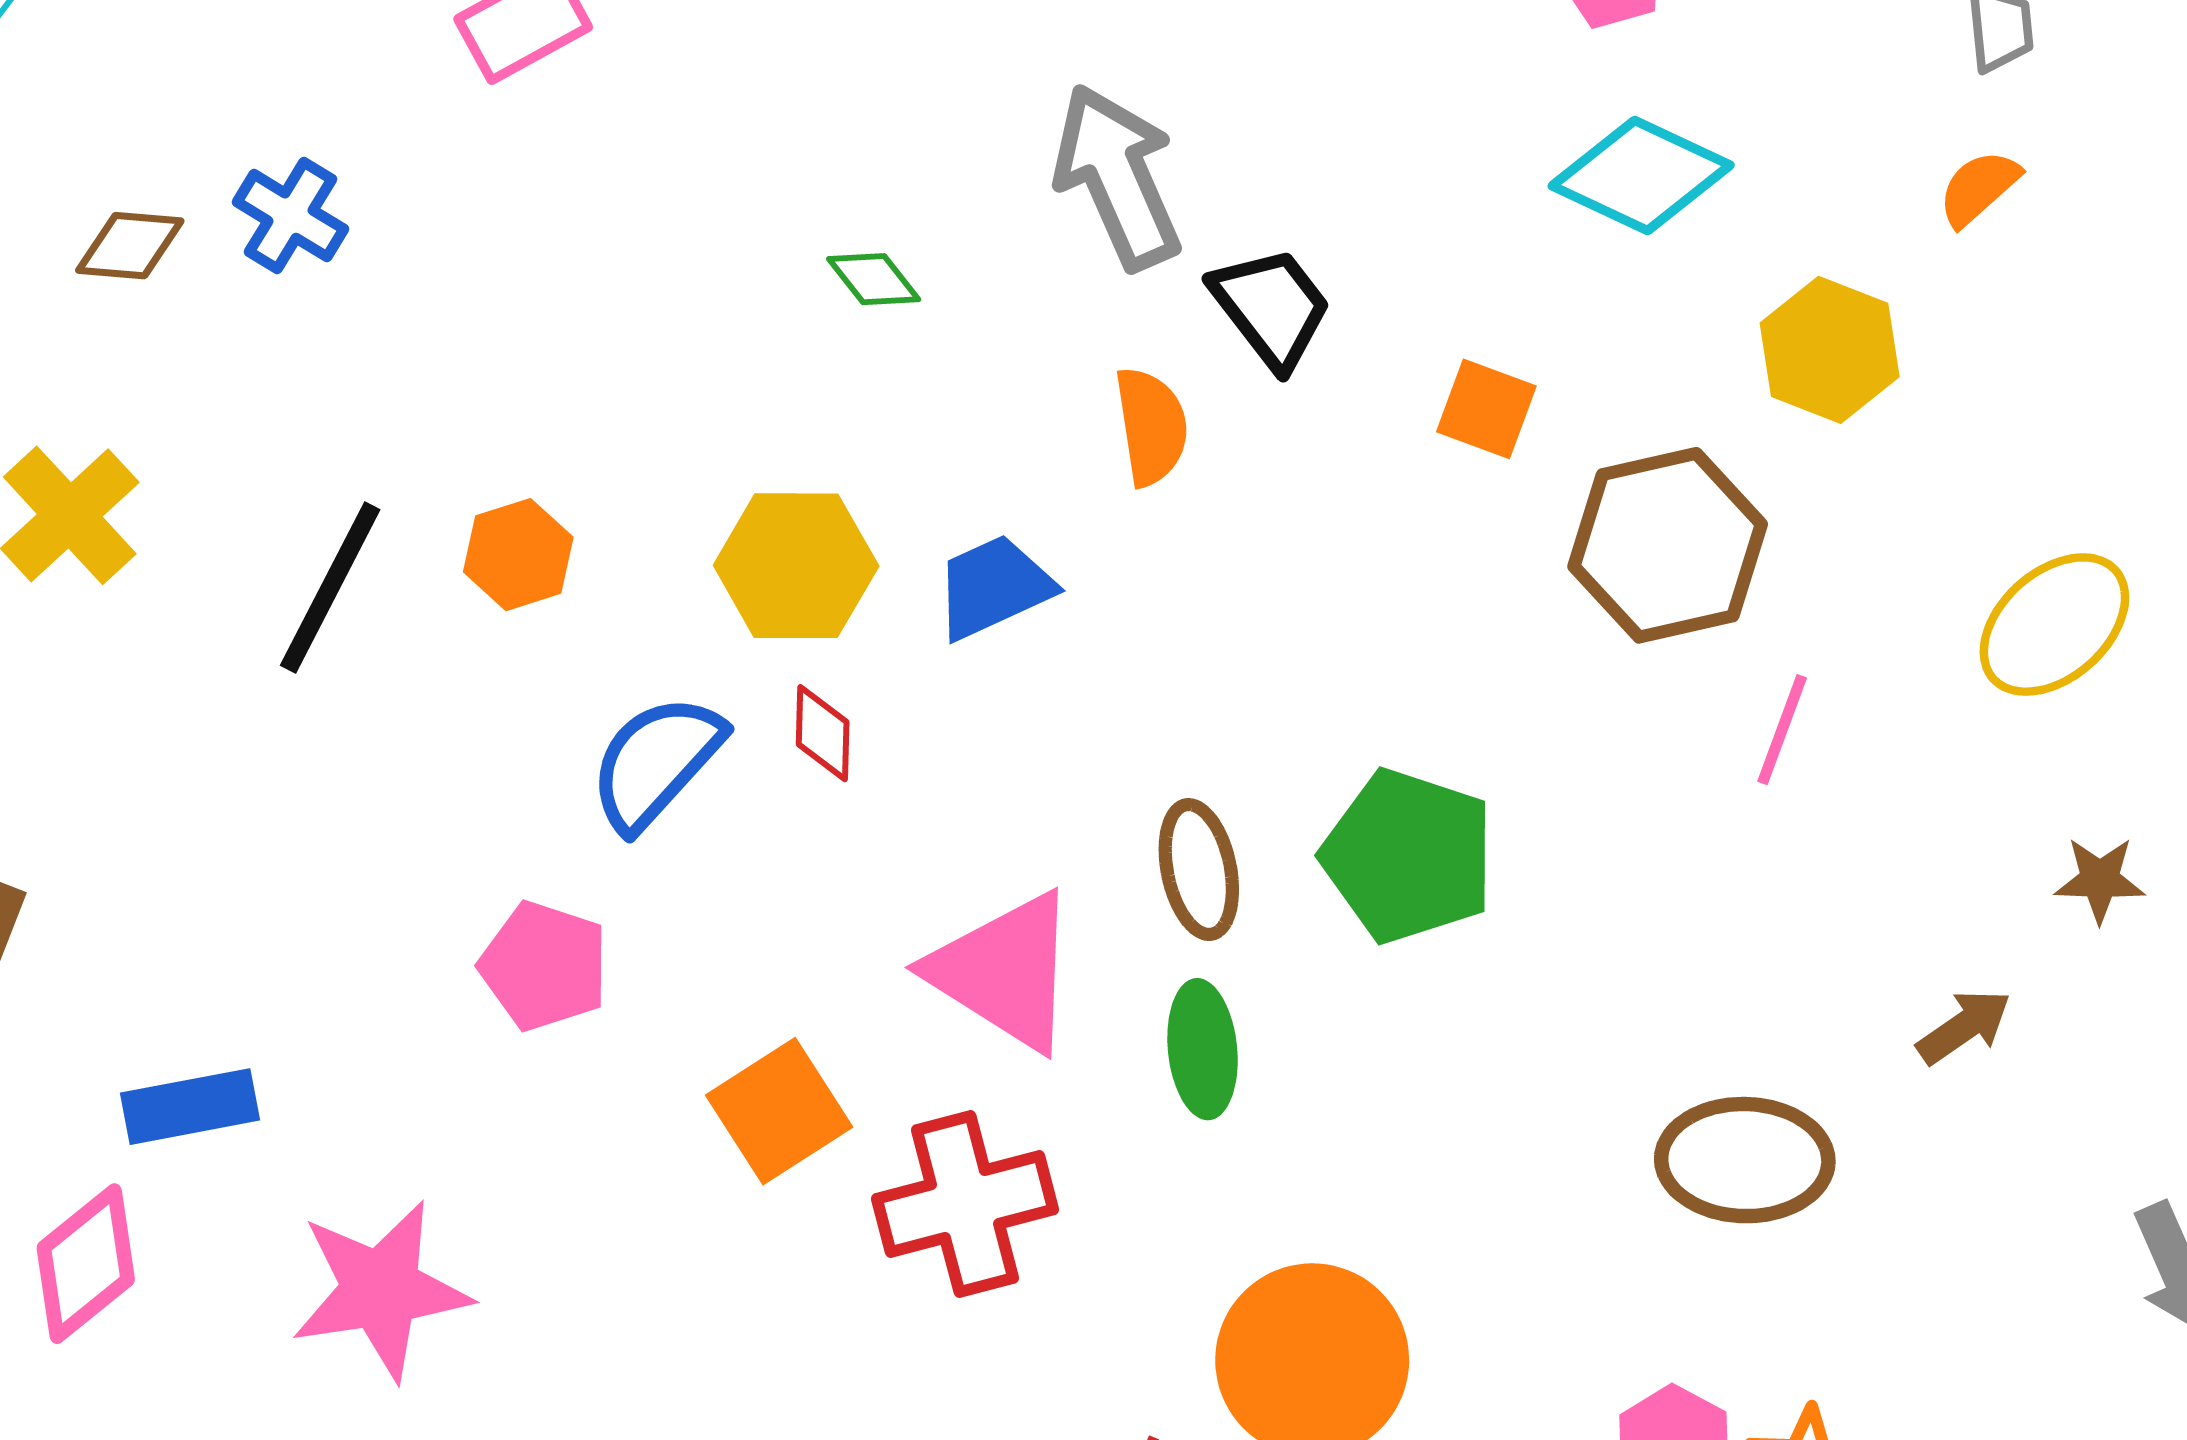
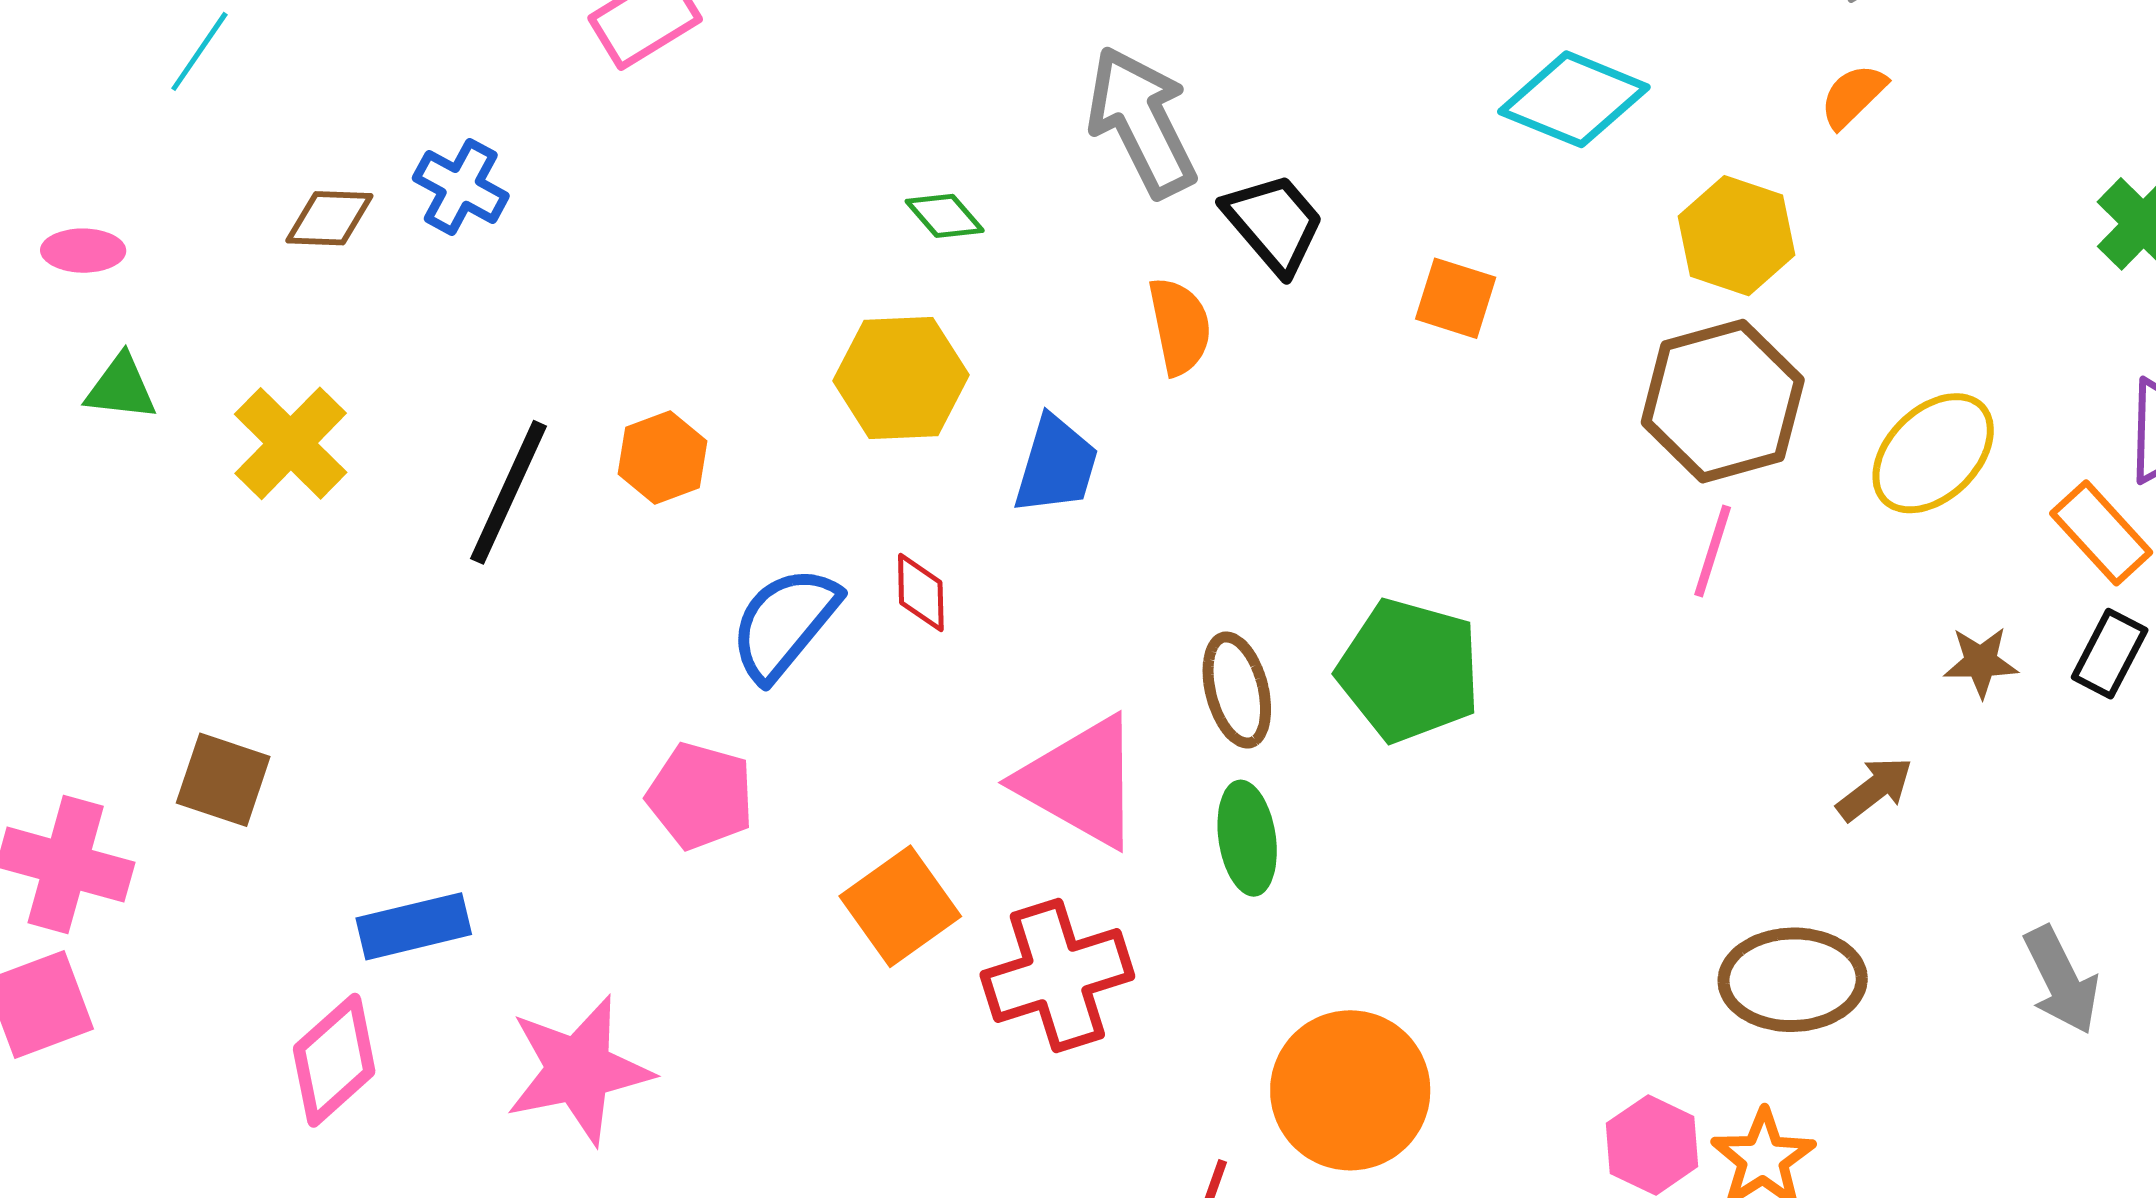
brown hexagon: (1668, 545) -> (1723, 401), moved
yellow hexagon: (796, 566) -> (901, 378), moved
blue trapezoid: (994, 587) -> (1056, 465), turned 134
brown ellipse: (1745, 1160) -> (1793, 980), moved

